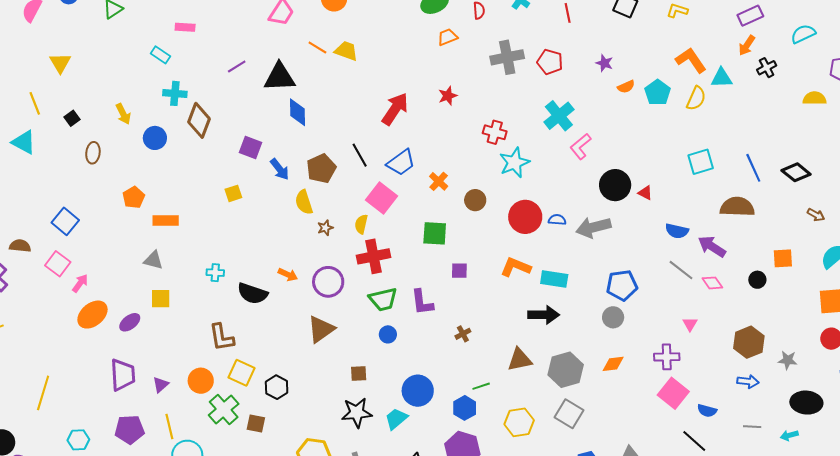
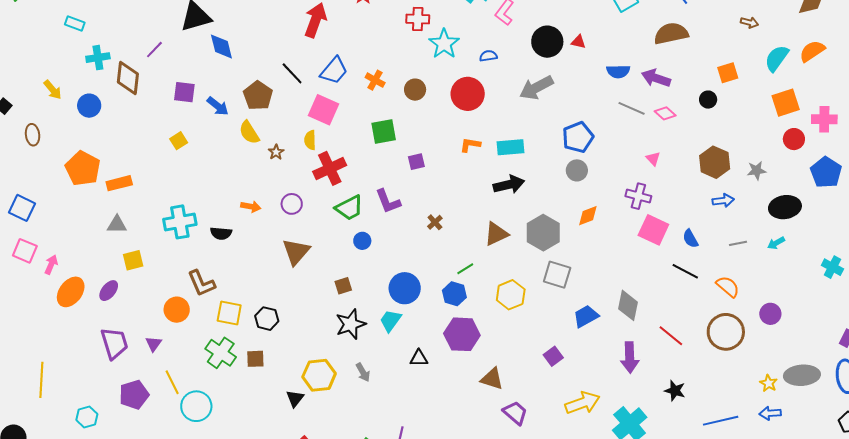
purple line: (237, 67) -> (154, 50), moved
orange pentagon: (134, 197) -> (83, 168), size x1.6
blue semicircle: (557, 220) -> (488, 56), moved
orange L-shape: (516, 267) -> (470, 145), size x0.7
cyan cross: (215, 273) -> (180, 222), size x1.8
purple circle: (328, 282) -> (292, 204), size x0.7
black semicircle: (253, 294) -> (221, 233), size x0.7
purple cross: (667, 357) -> (638, 196), turned 30
orange circle: (201, 381) -> (177, 310), moved
blue semicircle: (707, 411) -> (690, 239), turned 60

